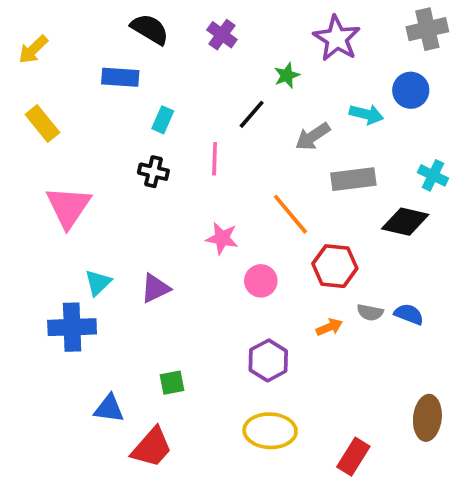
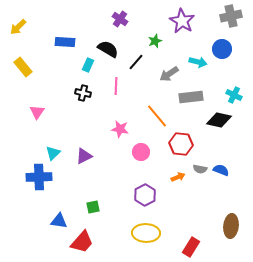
black semicircle: (150, 29) -> (108, 49), moved
pink triangle: (68, 207) -> (37, 112), size x0.6

